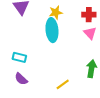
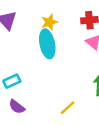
cyan rectangle: (19, 57) -> (12, 81), turned -32

